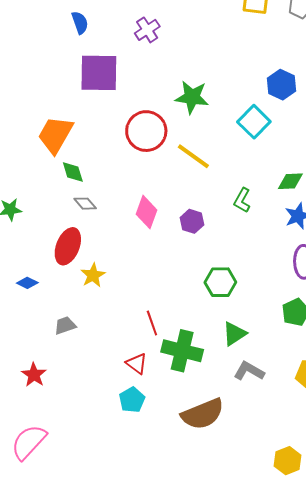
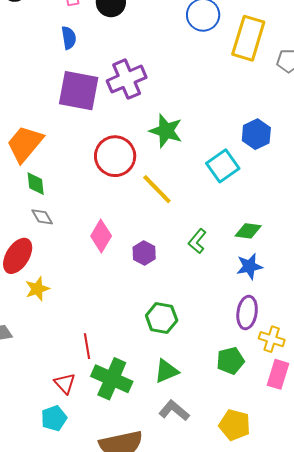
purple cross: (147, 30) -> (127, 79), moved, size x1.5

